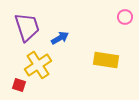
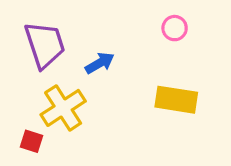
pink circle: (125, 17) -> (175, 28), moved

